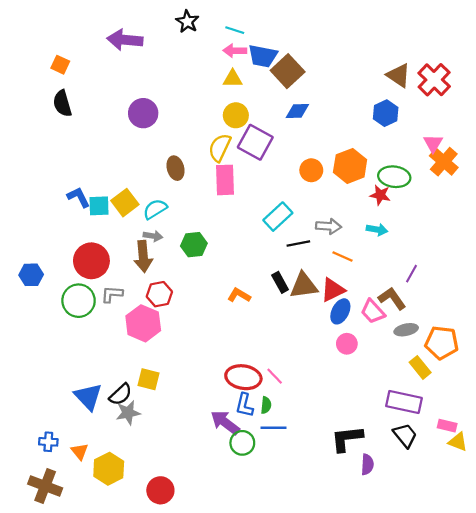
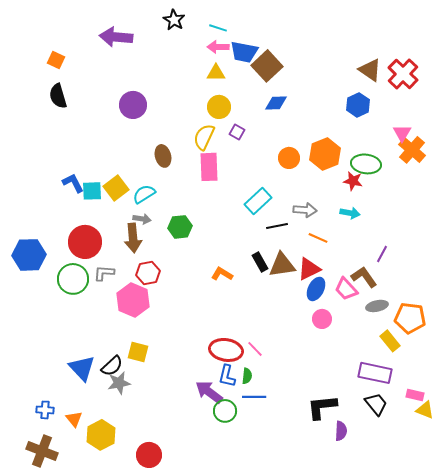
purple square: (255, 142) -> (237, 132), size x0.5
blue hexagon: (31, 275) -> (29, 255), size x1.5

